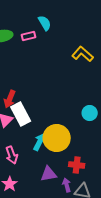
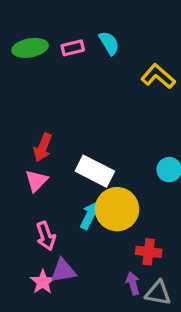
cyan semicircle: (45, 23) -> (109, 43), moved
white rectangle: (21, 114) -> (95, 171), moved, turned -35
purple triangle: (49, 174) -> (63, 271), moved

